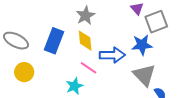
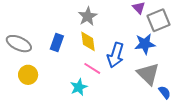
blue rectangle: (54, 41) -> (57, 43), size x0.7
blue arrow: (112, 55) -> (116, 55), turned 110

